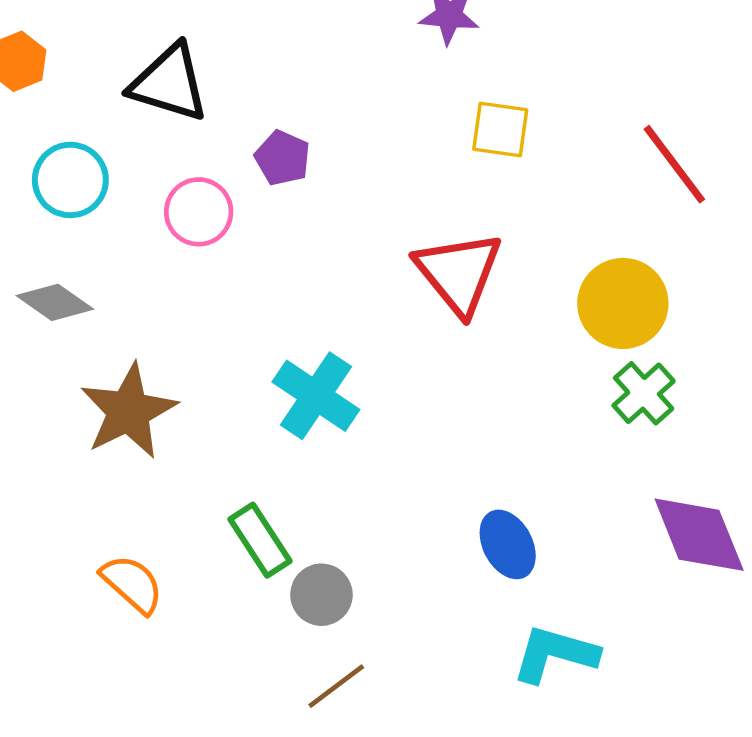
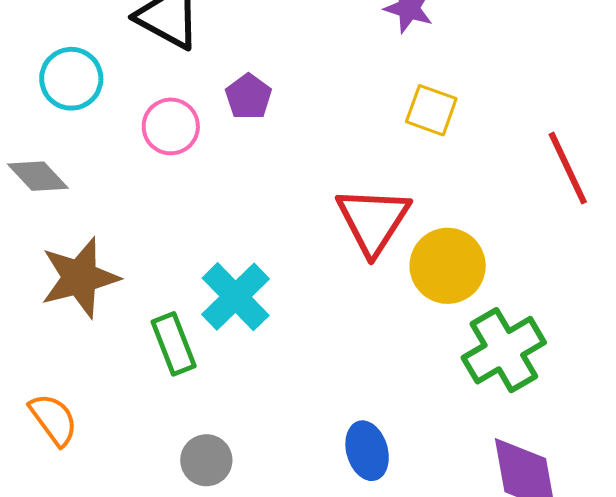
yellow circle: (623, 303) -> (448, 266), moved
green cross: (644, 393) -> (504, 350), size x1.5
green rectangle: (260, 540) -> (174, 344), moved

